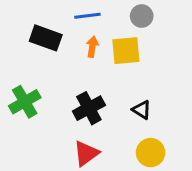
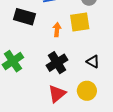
orange arrow: (92, 47) -> (57, 30), moved
yellow circle: (151, 153) -> (87, 91), moved

